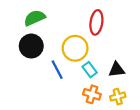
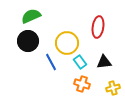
red ellipse: (96, 22) -> (98, 27), moved
yellow cross: (118, 97) -> (113, 88), moved

